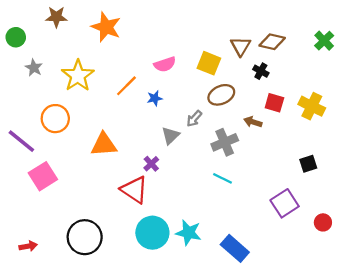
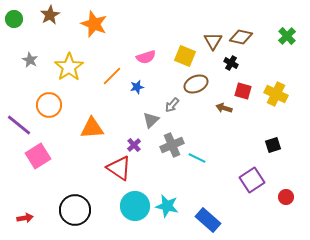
brown star: (56, 17) -> (50, 15), turned -30
green circle: (16, 37) -> (14, 19), moved
gray cross: (225, 142) -> (172, 145), moved

